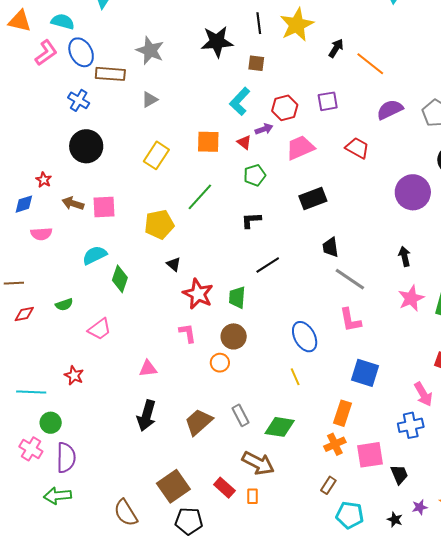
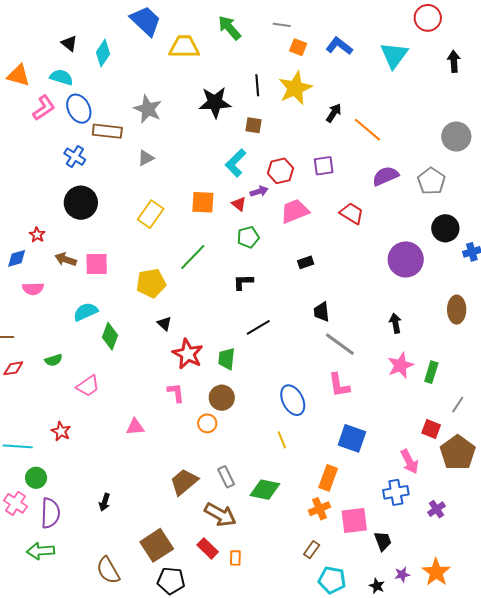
black rectangle: (313, 199) -> (306, 262), size x0.6
black arrow: (147, 416) -> (105, 502), moved, size x0.6
brown arrow: (258, 463) -> (220, 515), moved

